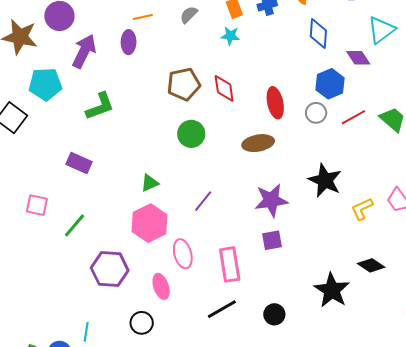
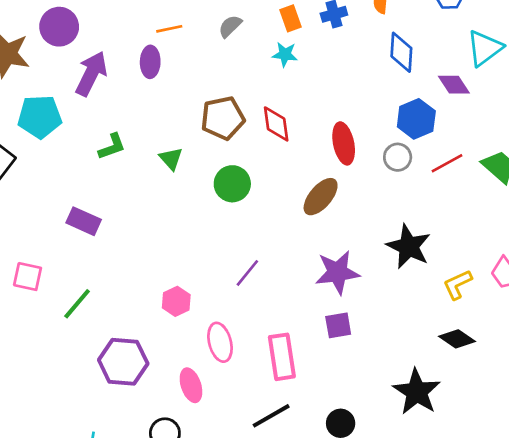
green L-shape: (100, 106) -> (112, 146), size x0.7
brown ellipse: (258, 143) -> (321, 197), turned -40
green triangle: (150, 183) -> (171, 159), moved, turned -48
pink hexagon: (150, 223) -> (176, 301), size x0.6
black diamond: (371, 265) -> (457, 339), moved

